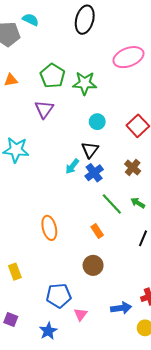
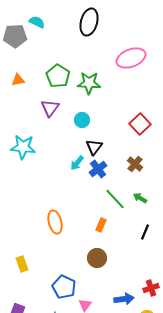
cyan circle: (97, 122) -> (82, 120), moved
orange rectangle: (97, 231) -> (101, 225), turned 56
blue pentagon: (59, 296) -> (64, 287), turned 30

